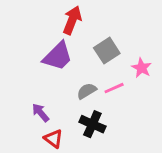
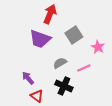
purple trapezoid: (58, 56) -> (40, 39), turned 65
pink line: (114, 88) -> (84, 68), moved

